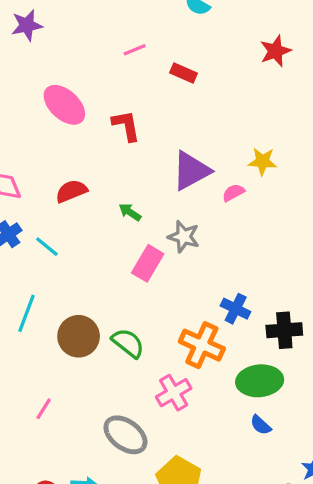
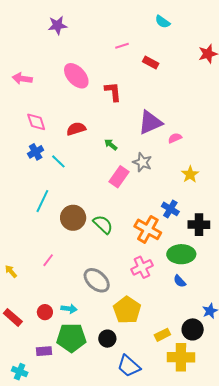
yellow star: (263, 161) -> (190, 174), moved, turned 30
pink cross: (174, 393) -> (142, 267), moved

